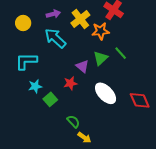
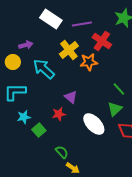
purple arrow: (53, 14) -> (26, 45), moved
yellow circle: (23, 23) -> (13, 62), moved
green line: (121, 53) -> (119, 89), moved
green triangle: (100, 58) -> (115, 109), moved

